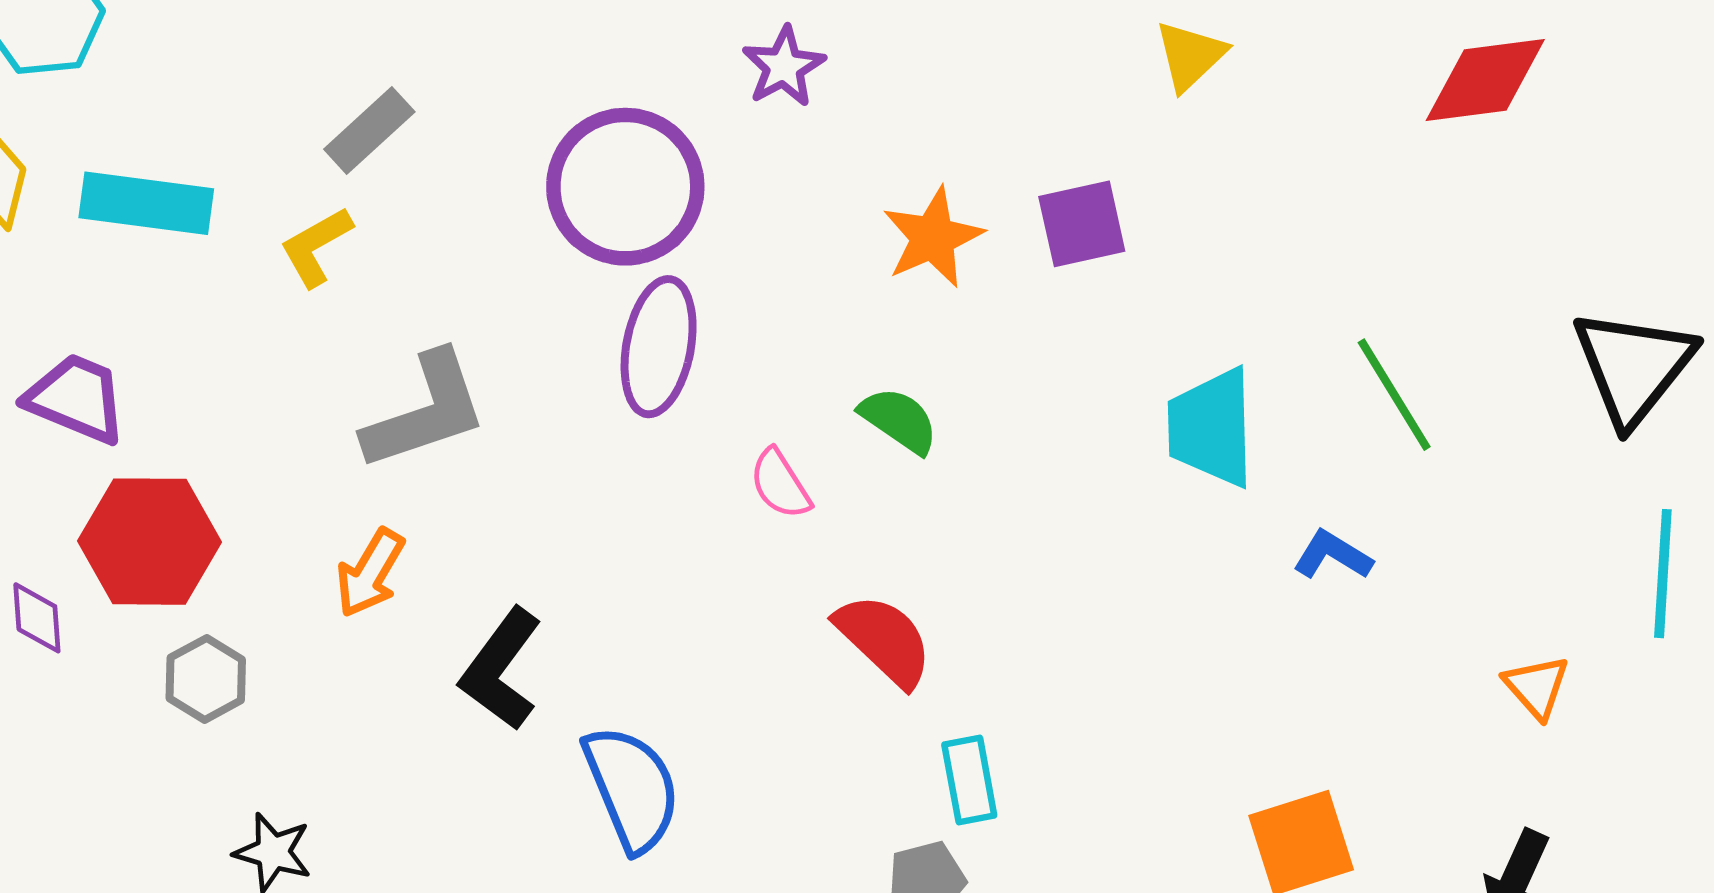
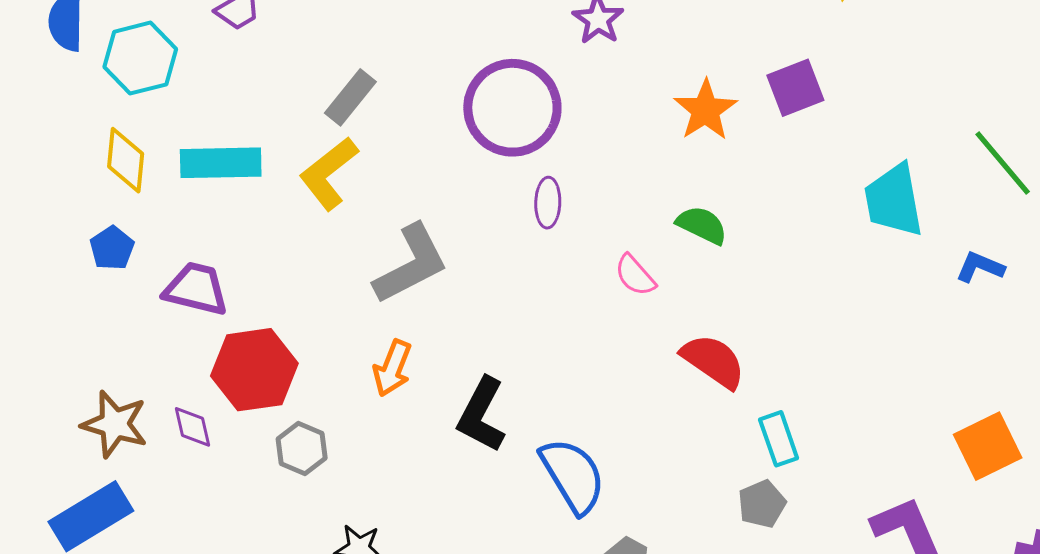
yellow L-shape: (316, 247) -> (329, 173), size x1.4
purple ellipse: (659, 347) -> (548, 203), size x0.6

